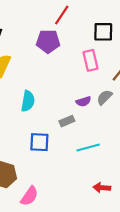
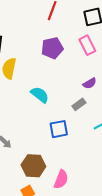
purple pentagon: (48, 41) -> (52, 48), moved
cyan semicircle: (28, 101) -> (40, 95), turned -48

